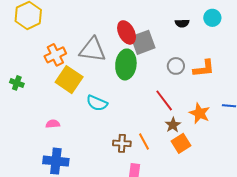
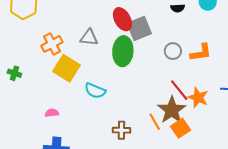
gray triangle: (93, 50) -> (89, 38), size x0.7
red line: (164, 100) -> (179, 90), moved
brown star: (173, 125) -> (172, 110), size x1.8
orange line: (144, 141) -> (155, 122), moved

